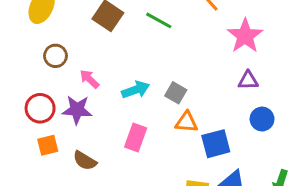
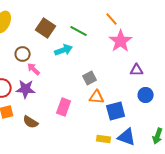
pink star: (245, 36) -> (121, 41), moved
brown circle: (55, 56) -> (23, 54), moved
cyan arrow: (136, 90) -> (64, 50), moved
gray square: (176, 93) -> (90, 78), turned 32

